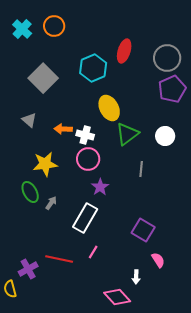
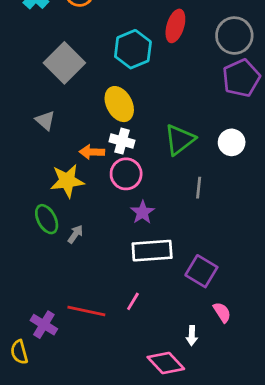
yellow ellipse: (109, 108) -> (119, 104), moved
orange arrow: (63, 129) -> (92, 152), moved
white rectangle: (85, 218) -> (152, 251), moved, turned 56
purple cross: (28, 269) -> (44, 325), turned -30

